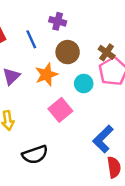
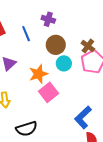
orange star: (46, 75) -> (38, 74), moved
cyan circle: (84, 84) -> (64, 63), moved

